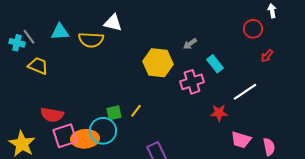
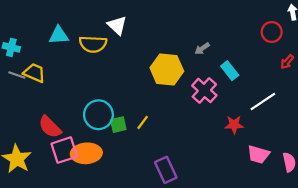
white triangle: (113, 23) -> (117, 25), turned 30
gray line: (29, 37) -> (17, 75), moved, turned -35
pink cross: (192, 82) -> (204, 90), turned -30
red semicircle: (52, 115) -> (50, 127), turned 35
cyan circle: (103, 131) -> (98, 115), moved

